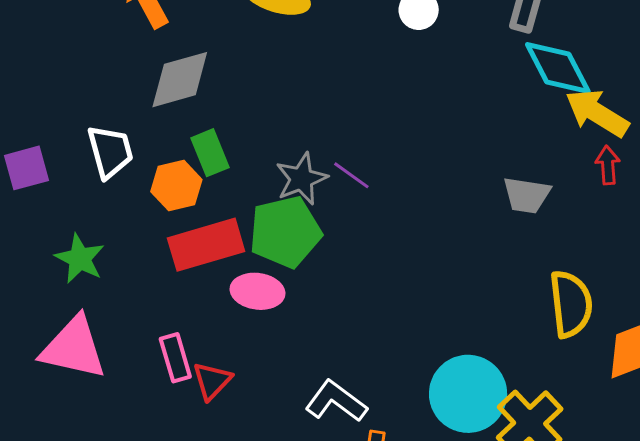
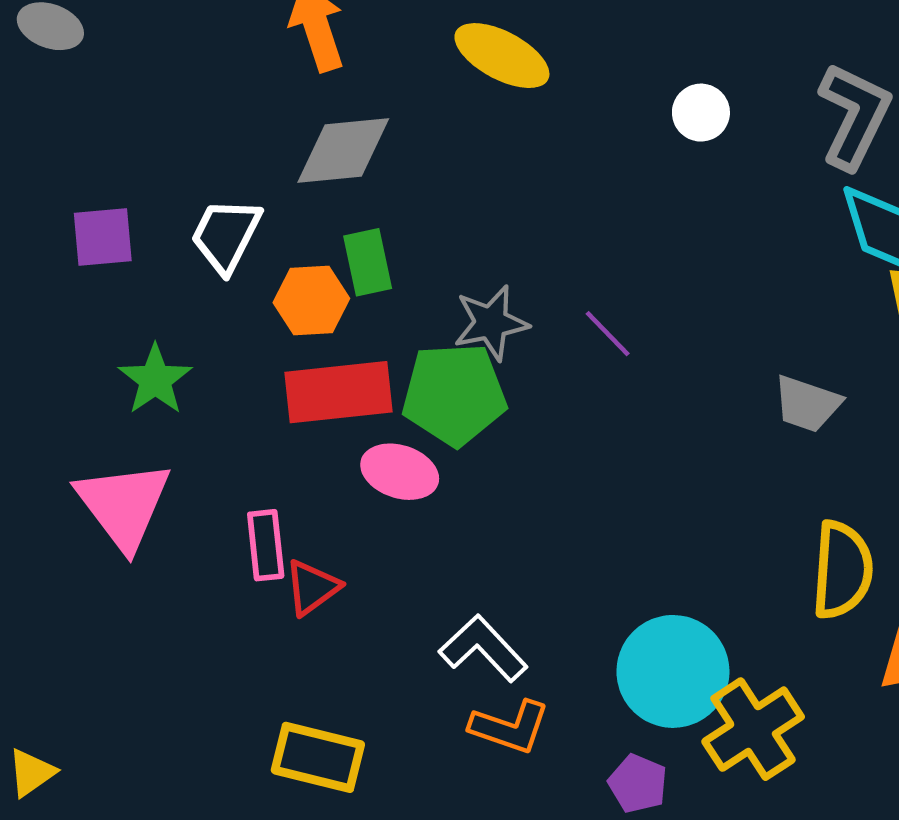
white trapezoid: (110, 152) -> (226, 235), turned -148
purple line: (351, 175) -> (608, 334), moved
pink triangle: (74, 348) -> (124, 505), turned 30

